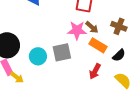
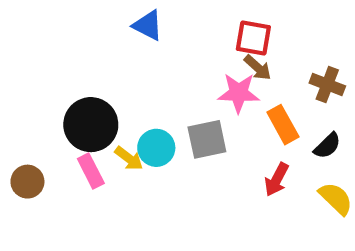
brown arrow: (92, 27) -> (258, 68), moved
orange rectangle: (98, 45) -> (283, 125), turned 30
yellow arrow: (17, 77) -> (129, 158), moved

